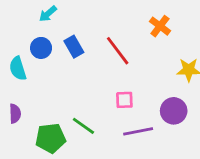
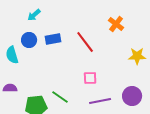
blue rectangle: (74, 47) -> (53, 39), turned -70
purple circle: (174, 111) -> (132, 96), moved
purple semicircle: (15, 114) -> (10, 88), turned -88

